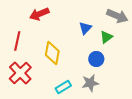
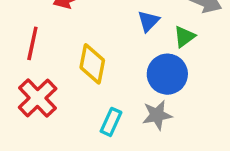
blue circle: (96, 59) -> (167, 74), size x1.5
cyan rectangle: (63, 87) -> (111, 122), turned -35

